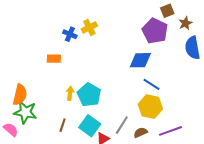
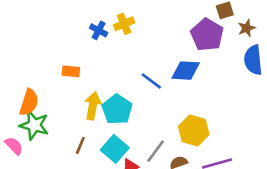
orange rectangle: (54, 59) -> (71, 71), moved
blue line: (151, 84) -> (151, 81), moved
yellow arrow: (70, 93) -> (93, 106), size x1.5

